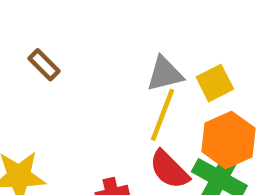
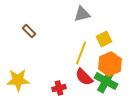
gray triangle: (165, 74) -> (82, 14), moved

